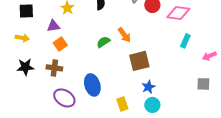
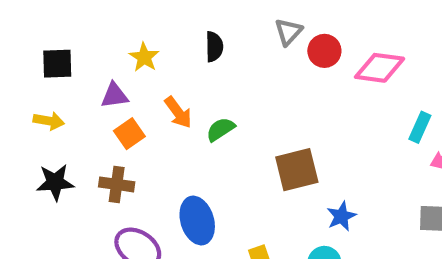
orange arrow: (124, 35) -> (178, 112), moved
cyan rectangle: (185, 41) -> (420, 127), moved
blue star: (148, 87) -> (341, 216), moved

